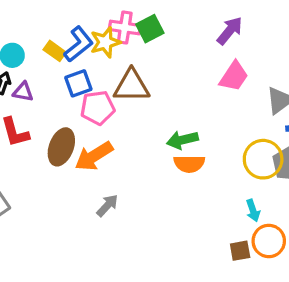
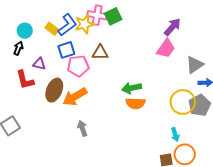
purple arrow: (230, 31) -> (172, 27), moved
brown triangle: (132, 86) -> (100, 53), size x0.7
purple triangle: (23, 92) -> (39, 64), moved
gray arrow: (107, 205) -> (82, 128), turned -63

